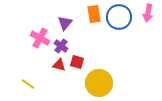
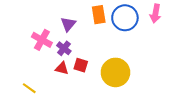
yellow circle: (99, 83) -> (115, 72), moved

